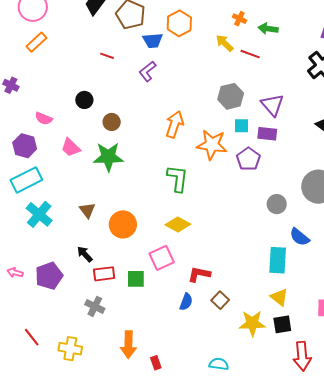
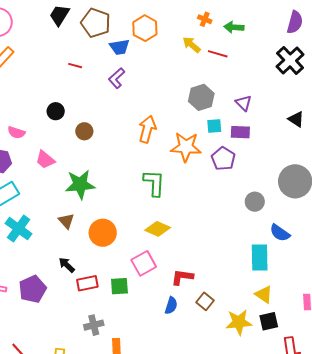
purple triangle: (272, 105) -> (243, 103), size x0.7
green star: (108, 157) -> (80, 184), moved
gray cross: (95, 306) -> (94, 325), moved, turned -36

